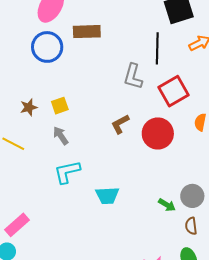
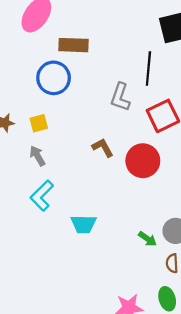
blue circle: (47, 47) -> (54, 78), moved
brown L-shape: (120, 124) -> (103, 148), turned 85
cyan L-shape: (67, 172) -> (42, 196), turned -36

